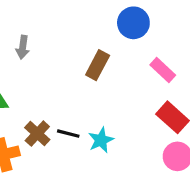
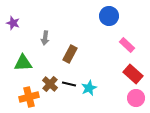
gray arrow: (23, 47) -> (45, 38), moved
brown rectangle: (98, 65) -> (70, 54), moved

